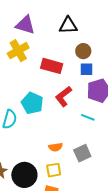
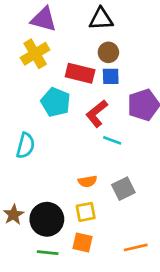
brown circle: (83, 51) -> (108, 52), moved
blue square: (87, 69) -> (111, 76), moved
cyan pentagon: (32, 103) -> (56, 102), moved
cyan line: (88, 117) -> (112, 140), moved

